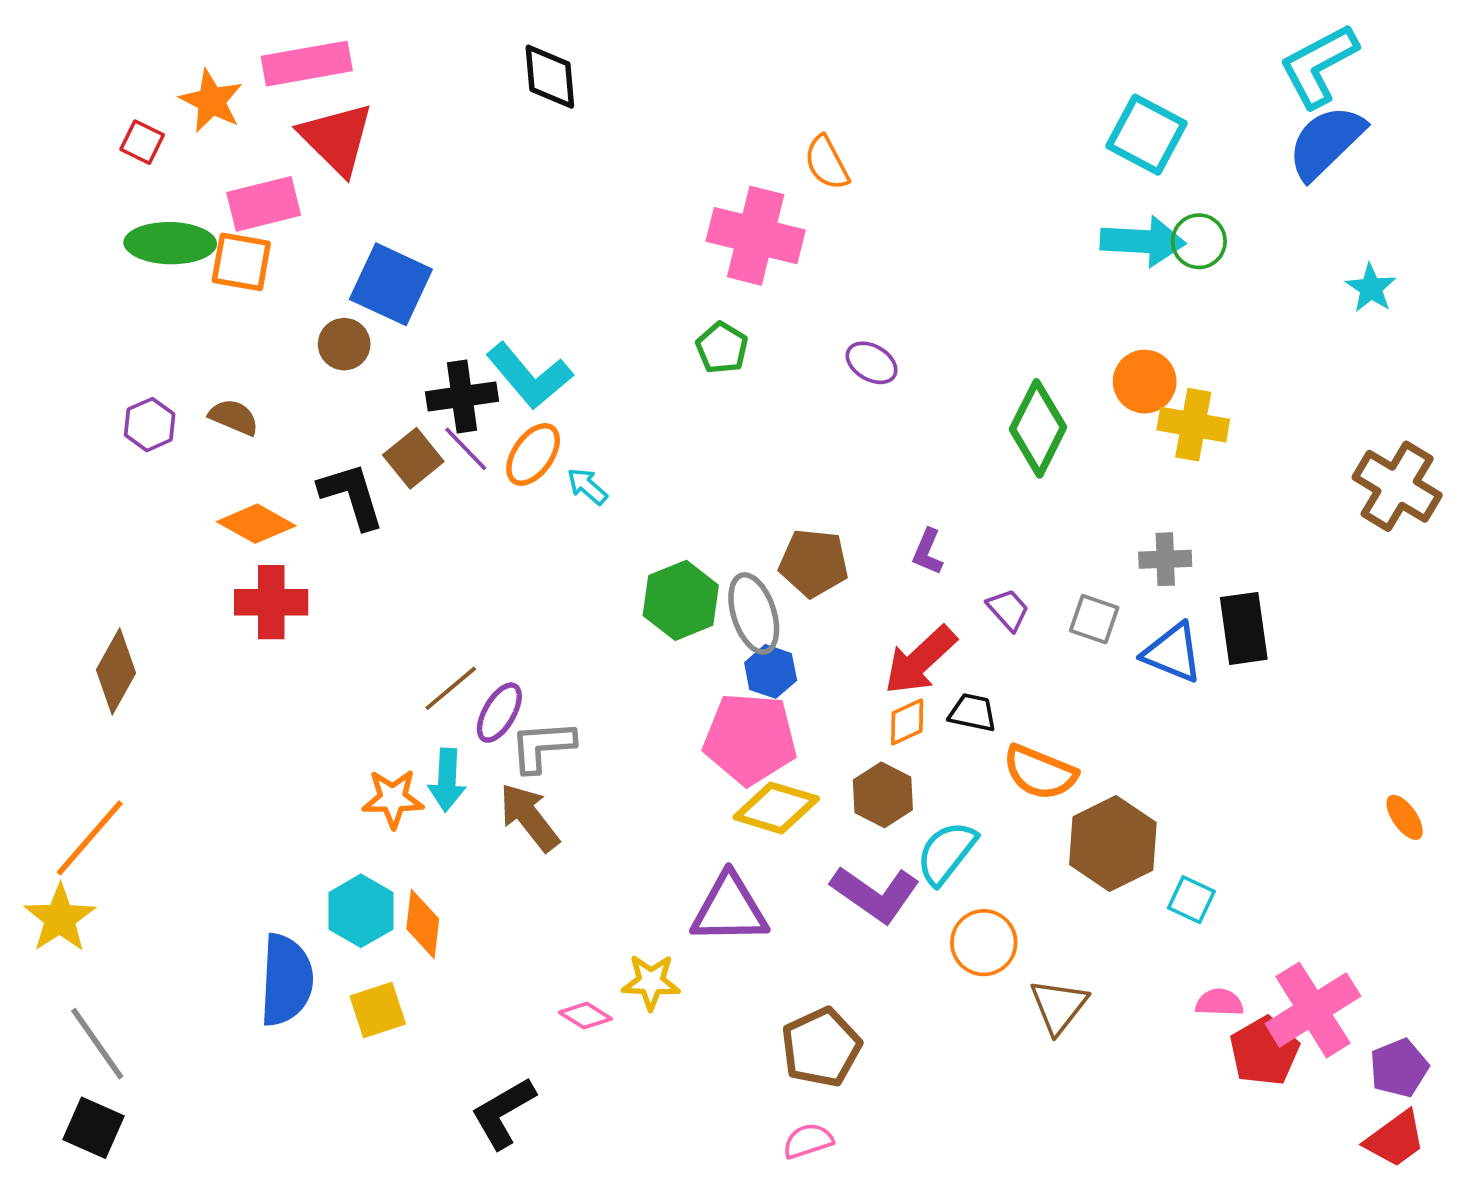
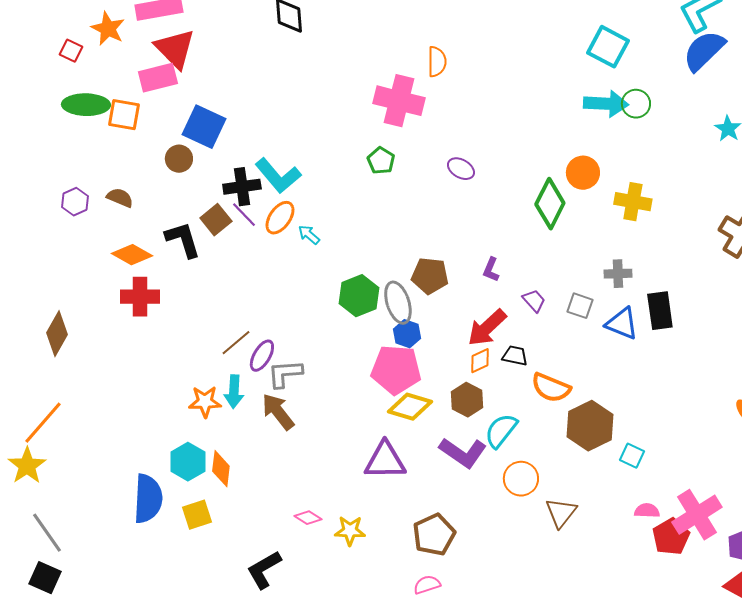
orange semicircle: (827, 163) -> (437, 62), turned -152
pink rectangle: (264, 204) -> (158, 78), moved
orange circle: (1145, 382) -> (583, 173), moved
yellow star: (651, 982) -> (350, 531), moved

